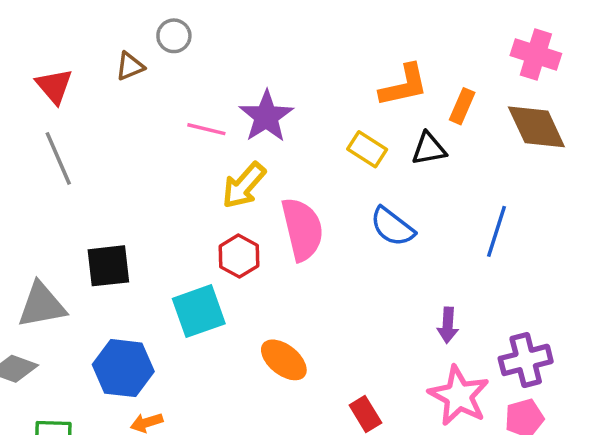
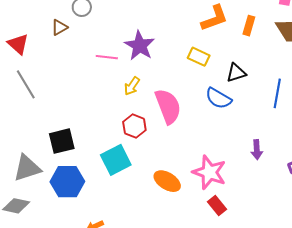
black triangle: (429, 149) -> (236, 73), moved
yellow arrow: (244, 185) -> (132, 86), size x0.7
blue hexagon: (123, 368) -> (67, 182), moved
pink star: (459, 396) -> (209, 172), moved

